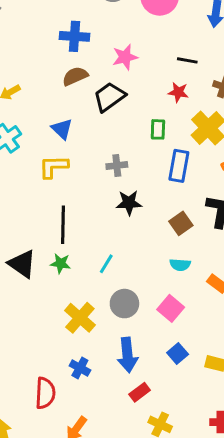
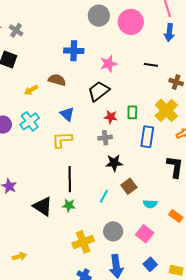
brown semicircle: (75, 76) -> (57, 80), moved, turned 42
red star: (178, 92) -> (111, 117), moved
brown square: (181, 223) -> (129, 186), moved
cyan line: (106, 264) -> (104, 196), moved
yellow cross: (80, 318) -> (83, 242), turned 30

